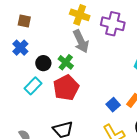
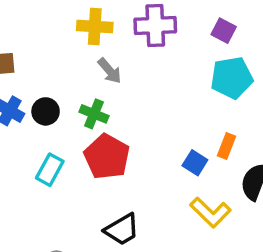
gray arrow: (81, 41) -> (110, 71), size x0.7
black circle: (43, 63) -> (46, 111), moved

